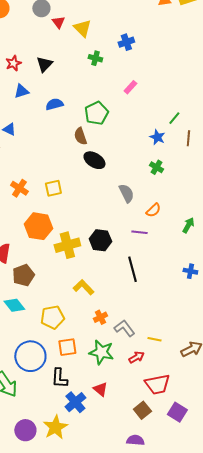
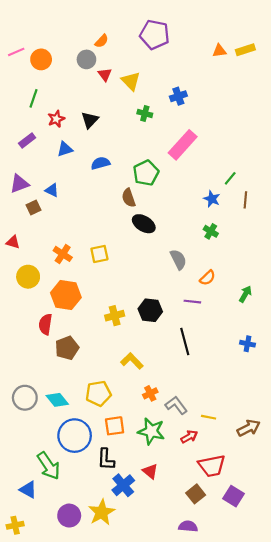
pink rectangle: (130, 87) -> (183, 145), size x2.0
orange hexagon: (38, 226) -> (66, 295), moved
yellow cross: (67, 245) -> (115, 316), size x0.7
cyan diamond: (14, 305) -> (57, 400), moved

